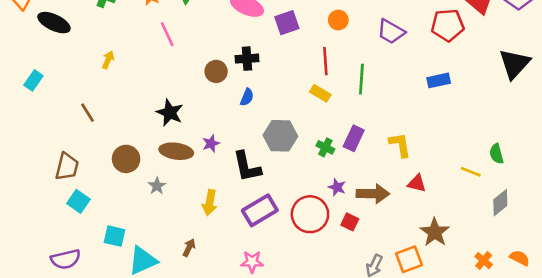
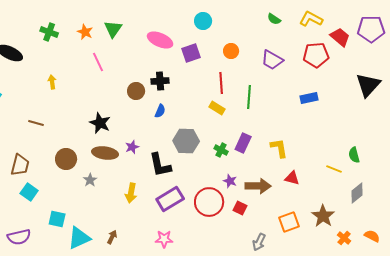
yellow arrow: (108, 60) -> (52, 82), turned -32
brown line: (87, 113) -> (36, 123), turned -42
brown star: (435, 232) -> (323, 216), moved
brown arrow: (189, 248) -> (112, 237), moved
orange square: (409, 259) -> (289, 222), moved

